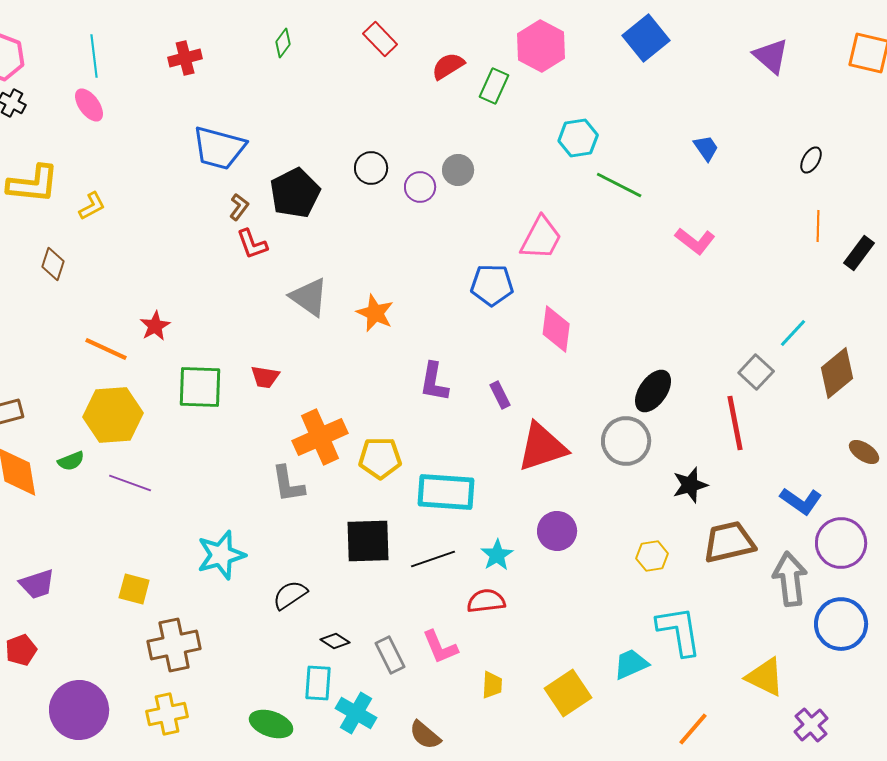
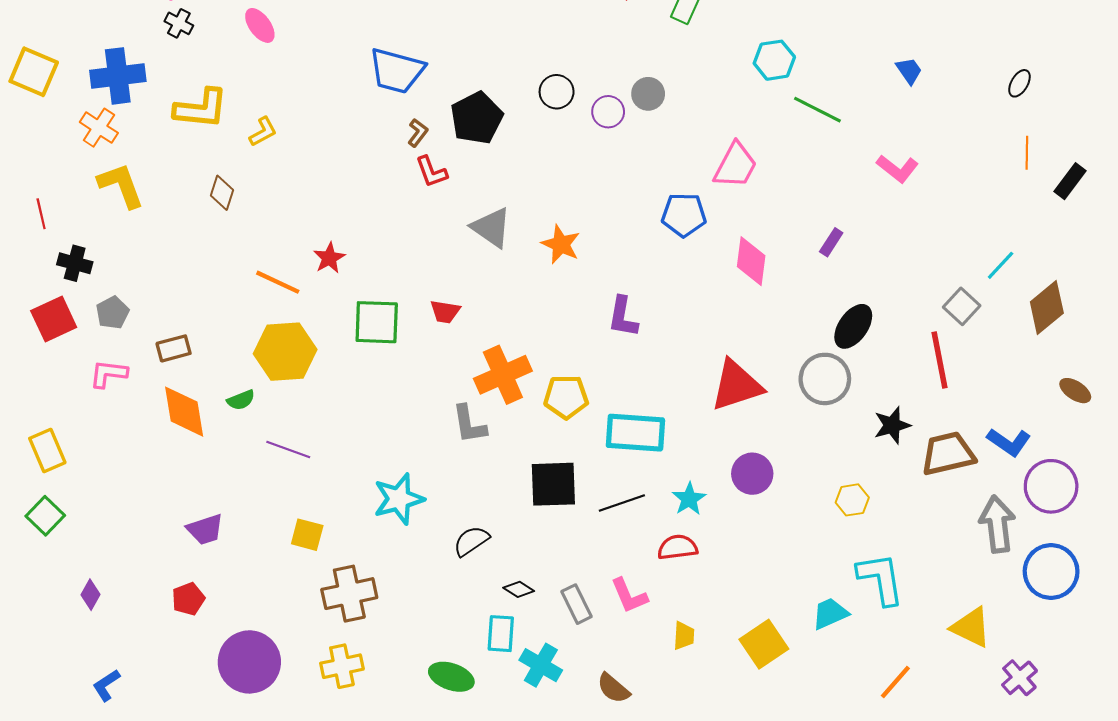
purple rectangle: (500, 395) -> (831, 242), moved, turned 60
purple line: (130, 483) -> (288, 449), moved
brown trapezoid: (729, 542) -> (948, 454), moved

